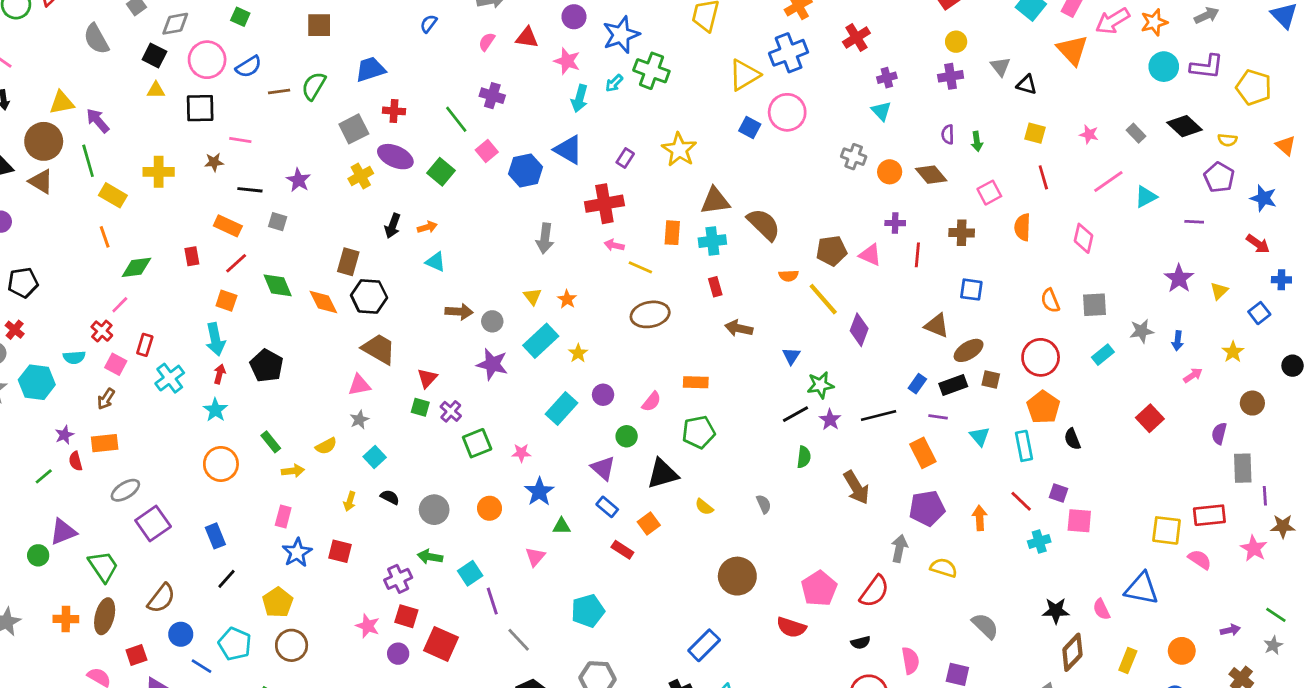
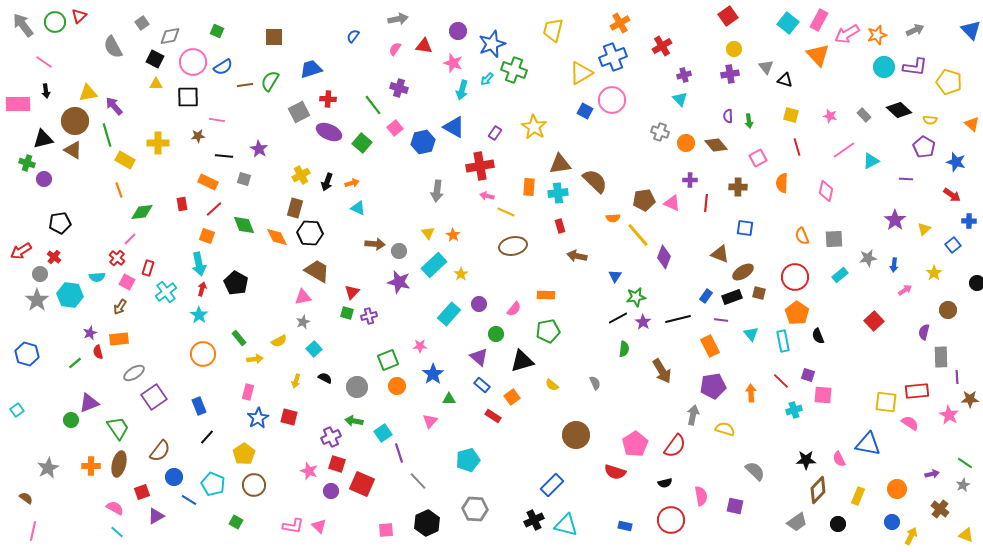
yellow cross: (361, 176) -> (301, 175), moved
purple cross: (451, 411) -> (369, 316), turned 35
green square: (477, 443) -> (388, 360), moved

